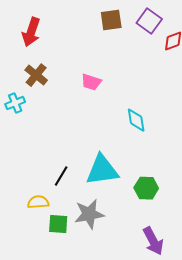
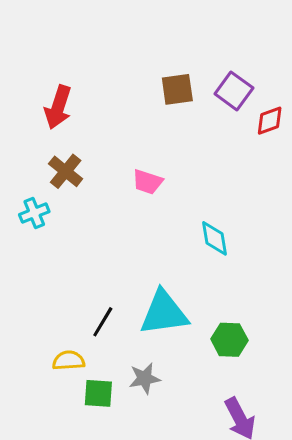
gray star: (89, 214) -> (145, 378), size x0.7

